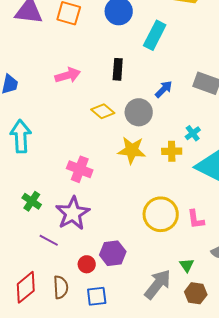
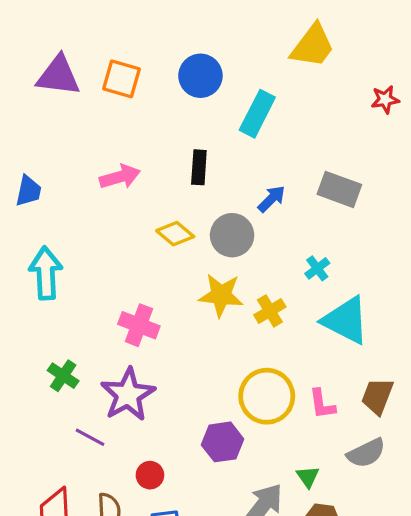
yellow cross: (172, 151) -> (270, 311), moved, turned -30
purple hexagon: (113, 253) -> (223, 442), moved

